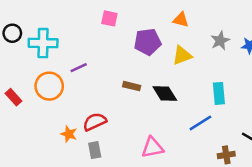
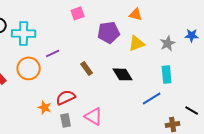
pink square: (109, 18) -> (78, 13), turned -32
gray star: (220, 41) -> (168, 43), moved
brown rectangle: (132, 86) -> (87, 68), moved, turned 40
pink triangle: (152, 148) -> (94, 116), moved, turned 42

